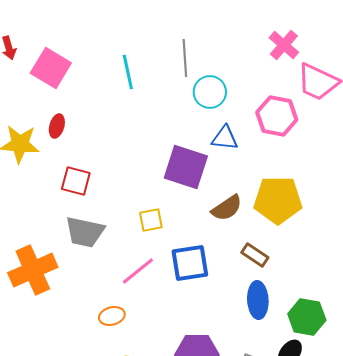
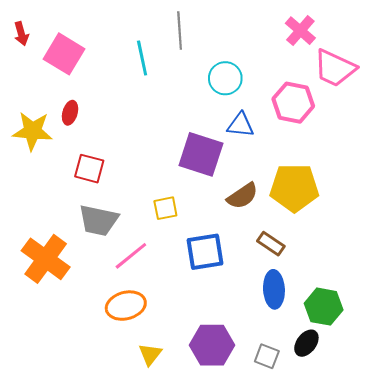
gray line: (185, 58) -> (180, 31), moved
orange cross: (33, 270) -> (46, 259), turned -30
pink line: (138, 271) -> (131, 256), moved
orange ellipse: (112, 316) -> (126, 306), size x1.5

